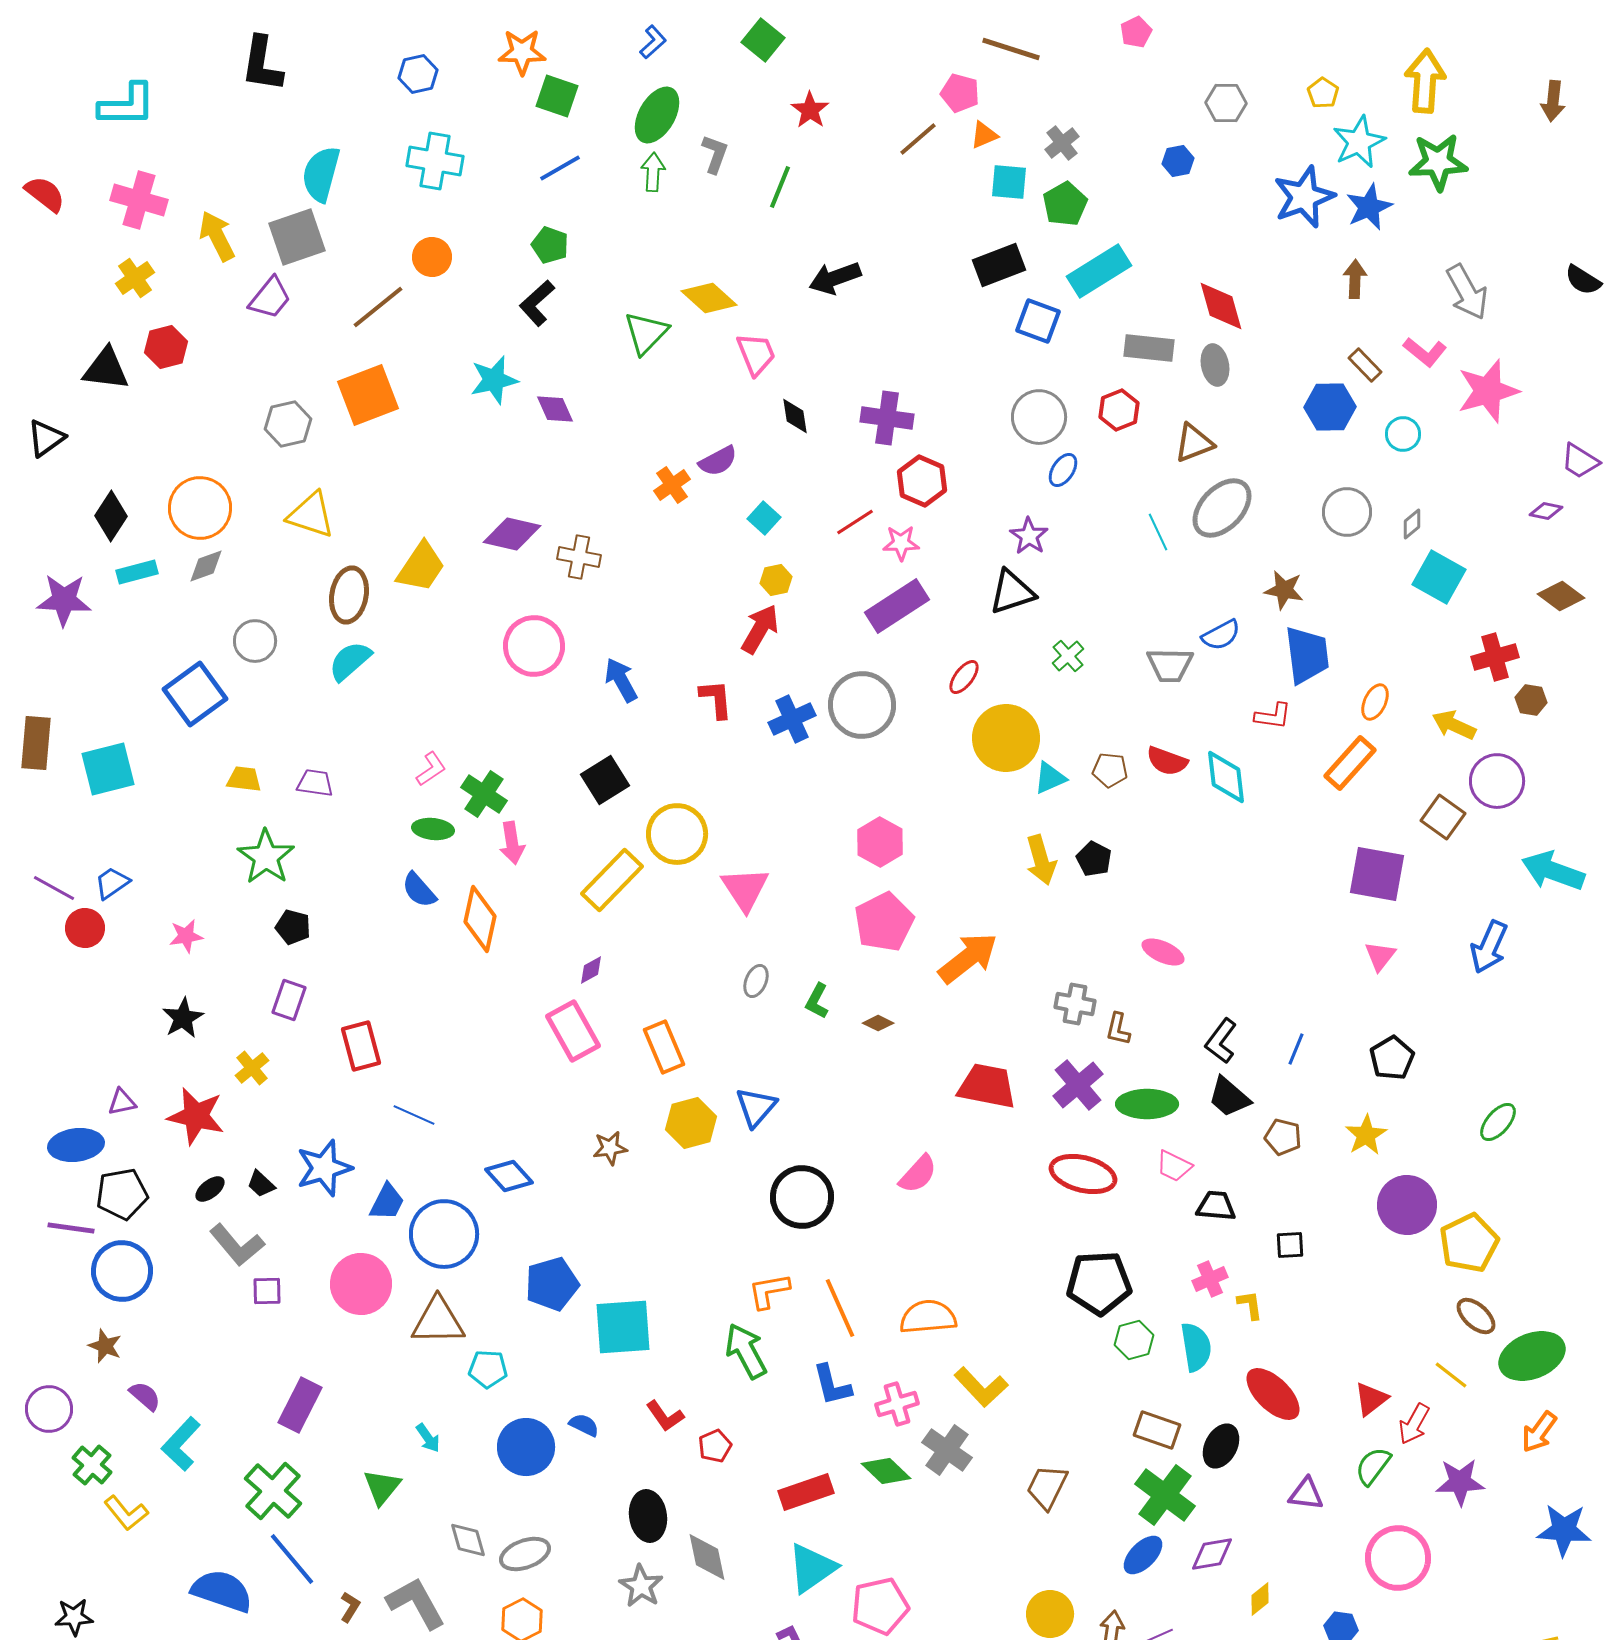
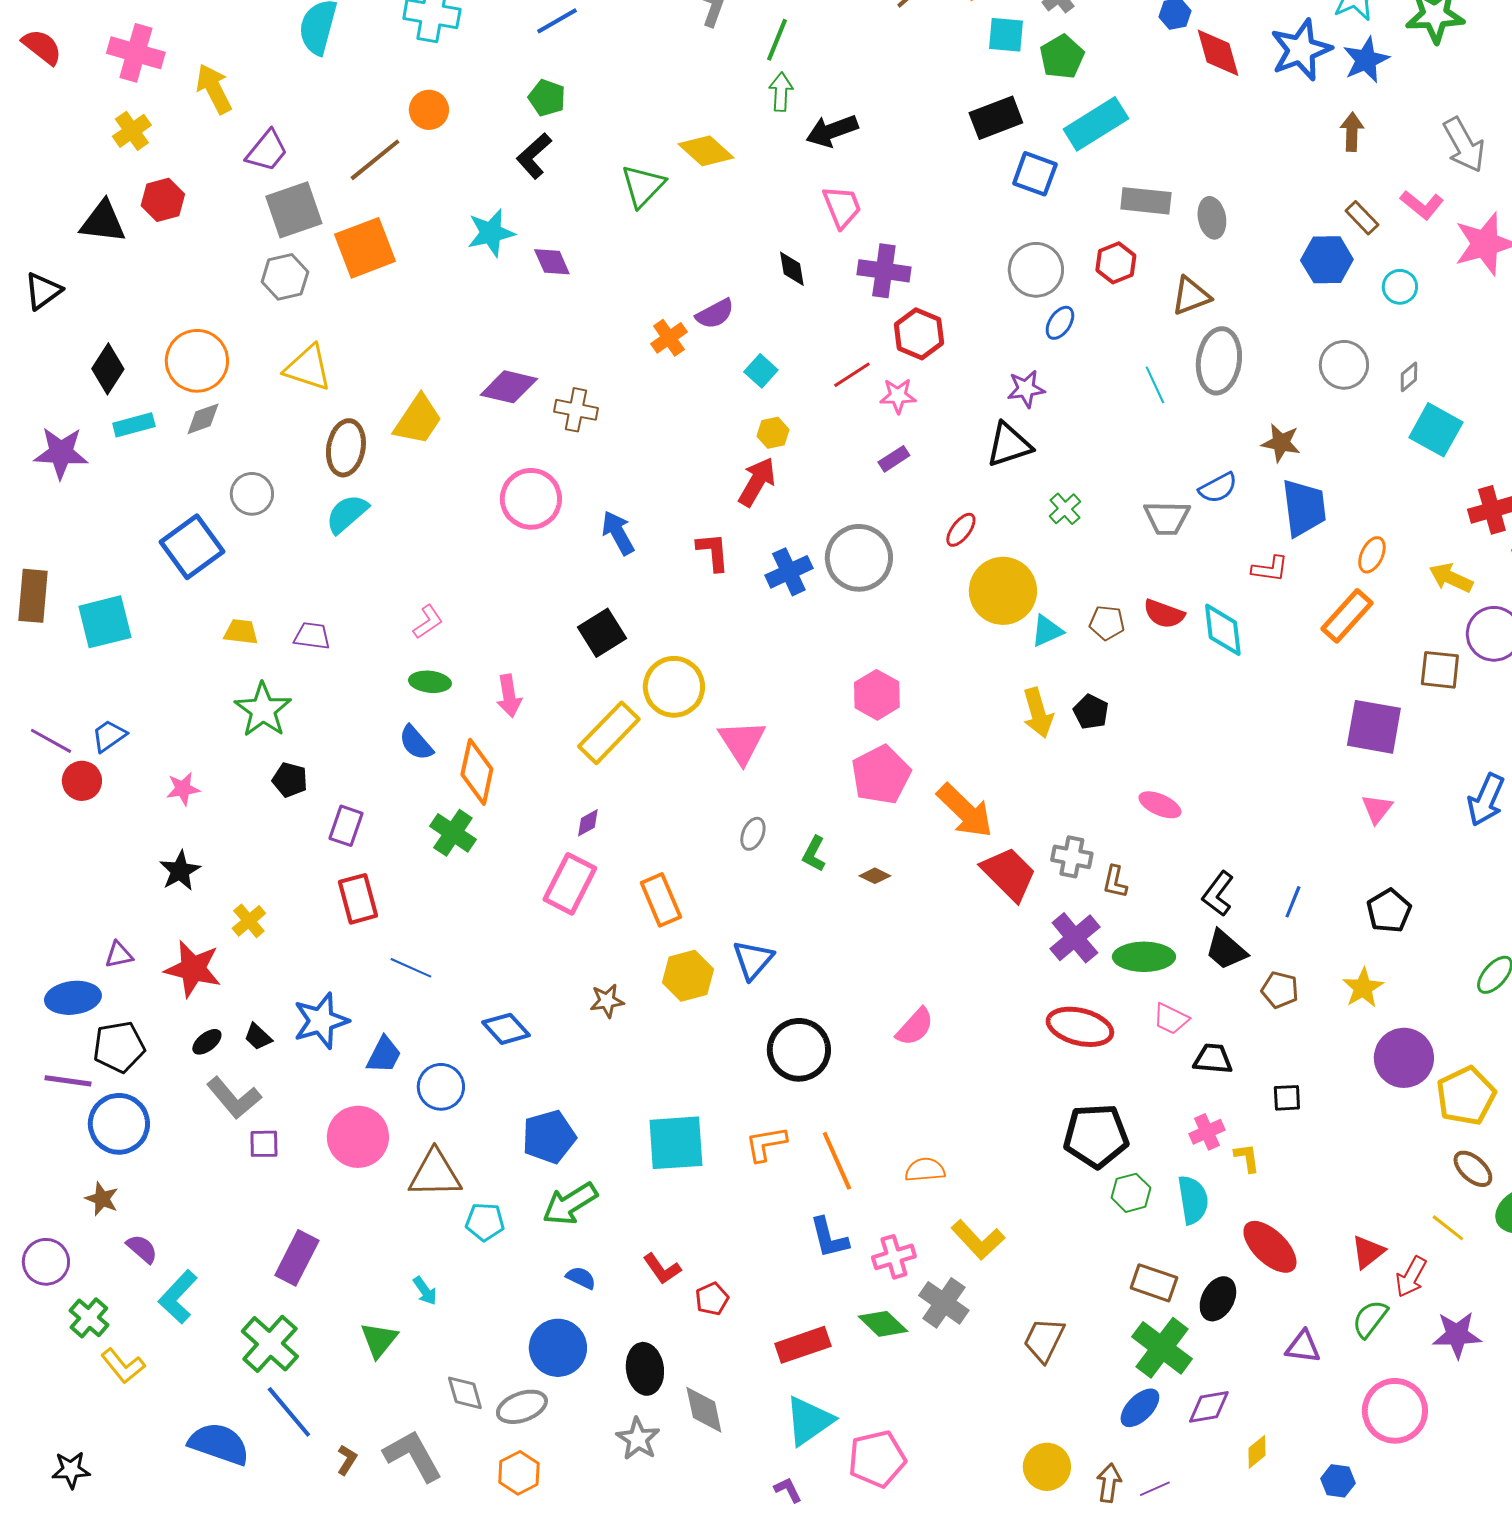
green arrow: (653, 172) -> (781, 92), moved
gray square: (297, 237) -> (294, 210), moved
red diamond: (1221, 306) -> (1218, 53), moved
pink trapezoid: (756, 354) -> (842, 207), moved
gray ellipse: (1222, 508) -> (1219, 361), turned -36
purple star: (1029, 536) -> (1026, 389), turned 30
purple rectangle: (897, 606) -> (894, 459), size x0.5
green cross: (484, 794) -> (453, 833), moved
brown square: (1443, 817) -> (1440, 670), turned -30
orange arrow: (968, 958) -> (965, 811), turned 82
purple rectangle: (289, 1000) -> (346, 826), moved
pink rectangle: (573, 1031) -> (570, 884), turned 56
red trapezoid: (987, 1086) -> (1009, 874), moved, turned 34
blue circle: (444, 1234) -> (441, 1087), size x0.7
orange semicircle: (928, 1317) -> (925, 1170), size x0.7
cyan square: (623, 1327) -> (676, 1143), moved
green arrow: (746, 1351) -> (570, 1204), moved, turned -94
blue circle: (526, 1447) -> (558, 1348), moved

